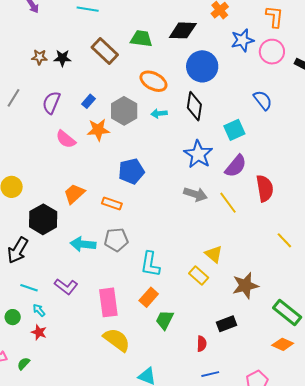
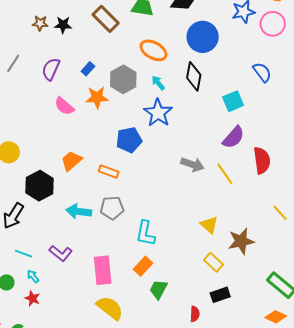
cyan arrow: (159, 113) -> (158, 83), turned 56
blue star: (198, 154) -> (158, 113), moved
yellow rectangle: (199, 275) -> (213, 262), moved
brown star: (245, 286) -> (241, 241), moved

